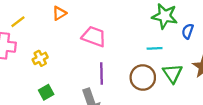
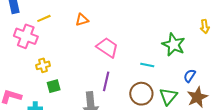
blue semicircle: (188, 31) -> (190, 76), moved
cyan line: (155, 48) -> (147, 65), moved
yellow cross: (40, 58) -> (43, 65), moved

